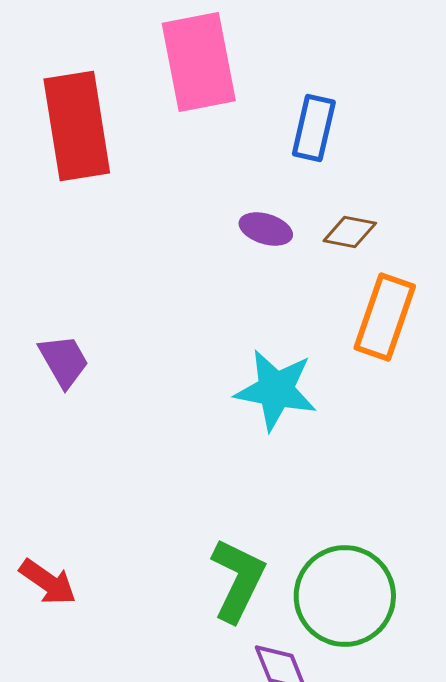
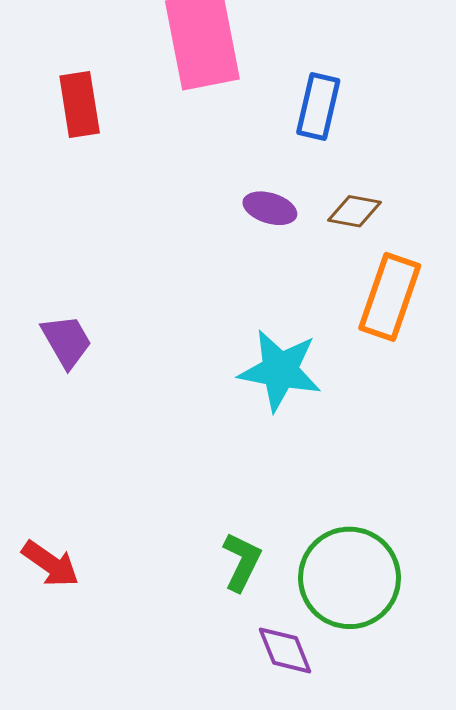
red rectangle: (77, 126) -> (80, 104), size x0.6
green L-shape: (238, 580) -> (242, 562), size x0.7

